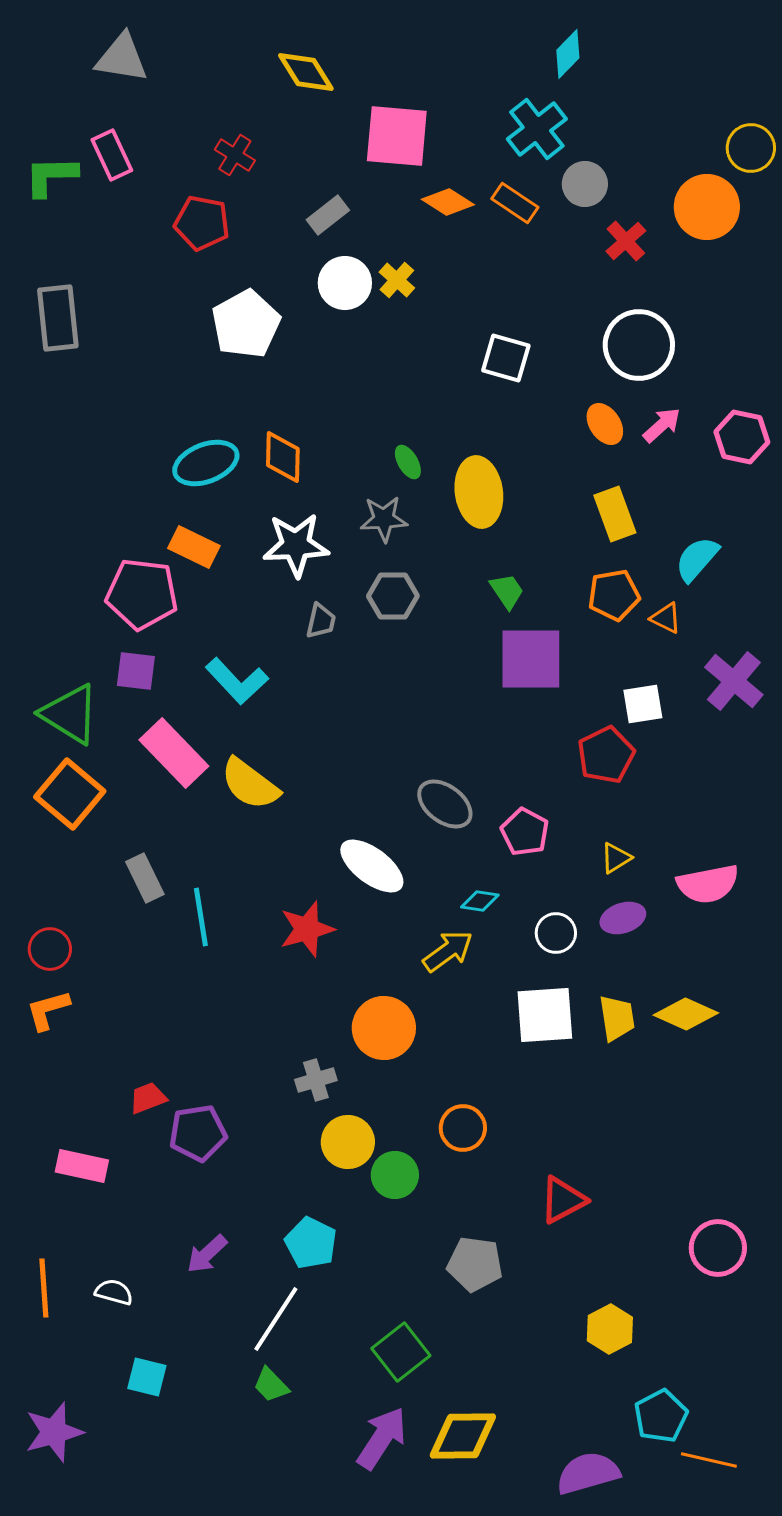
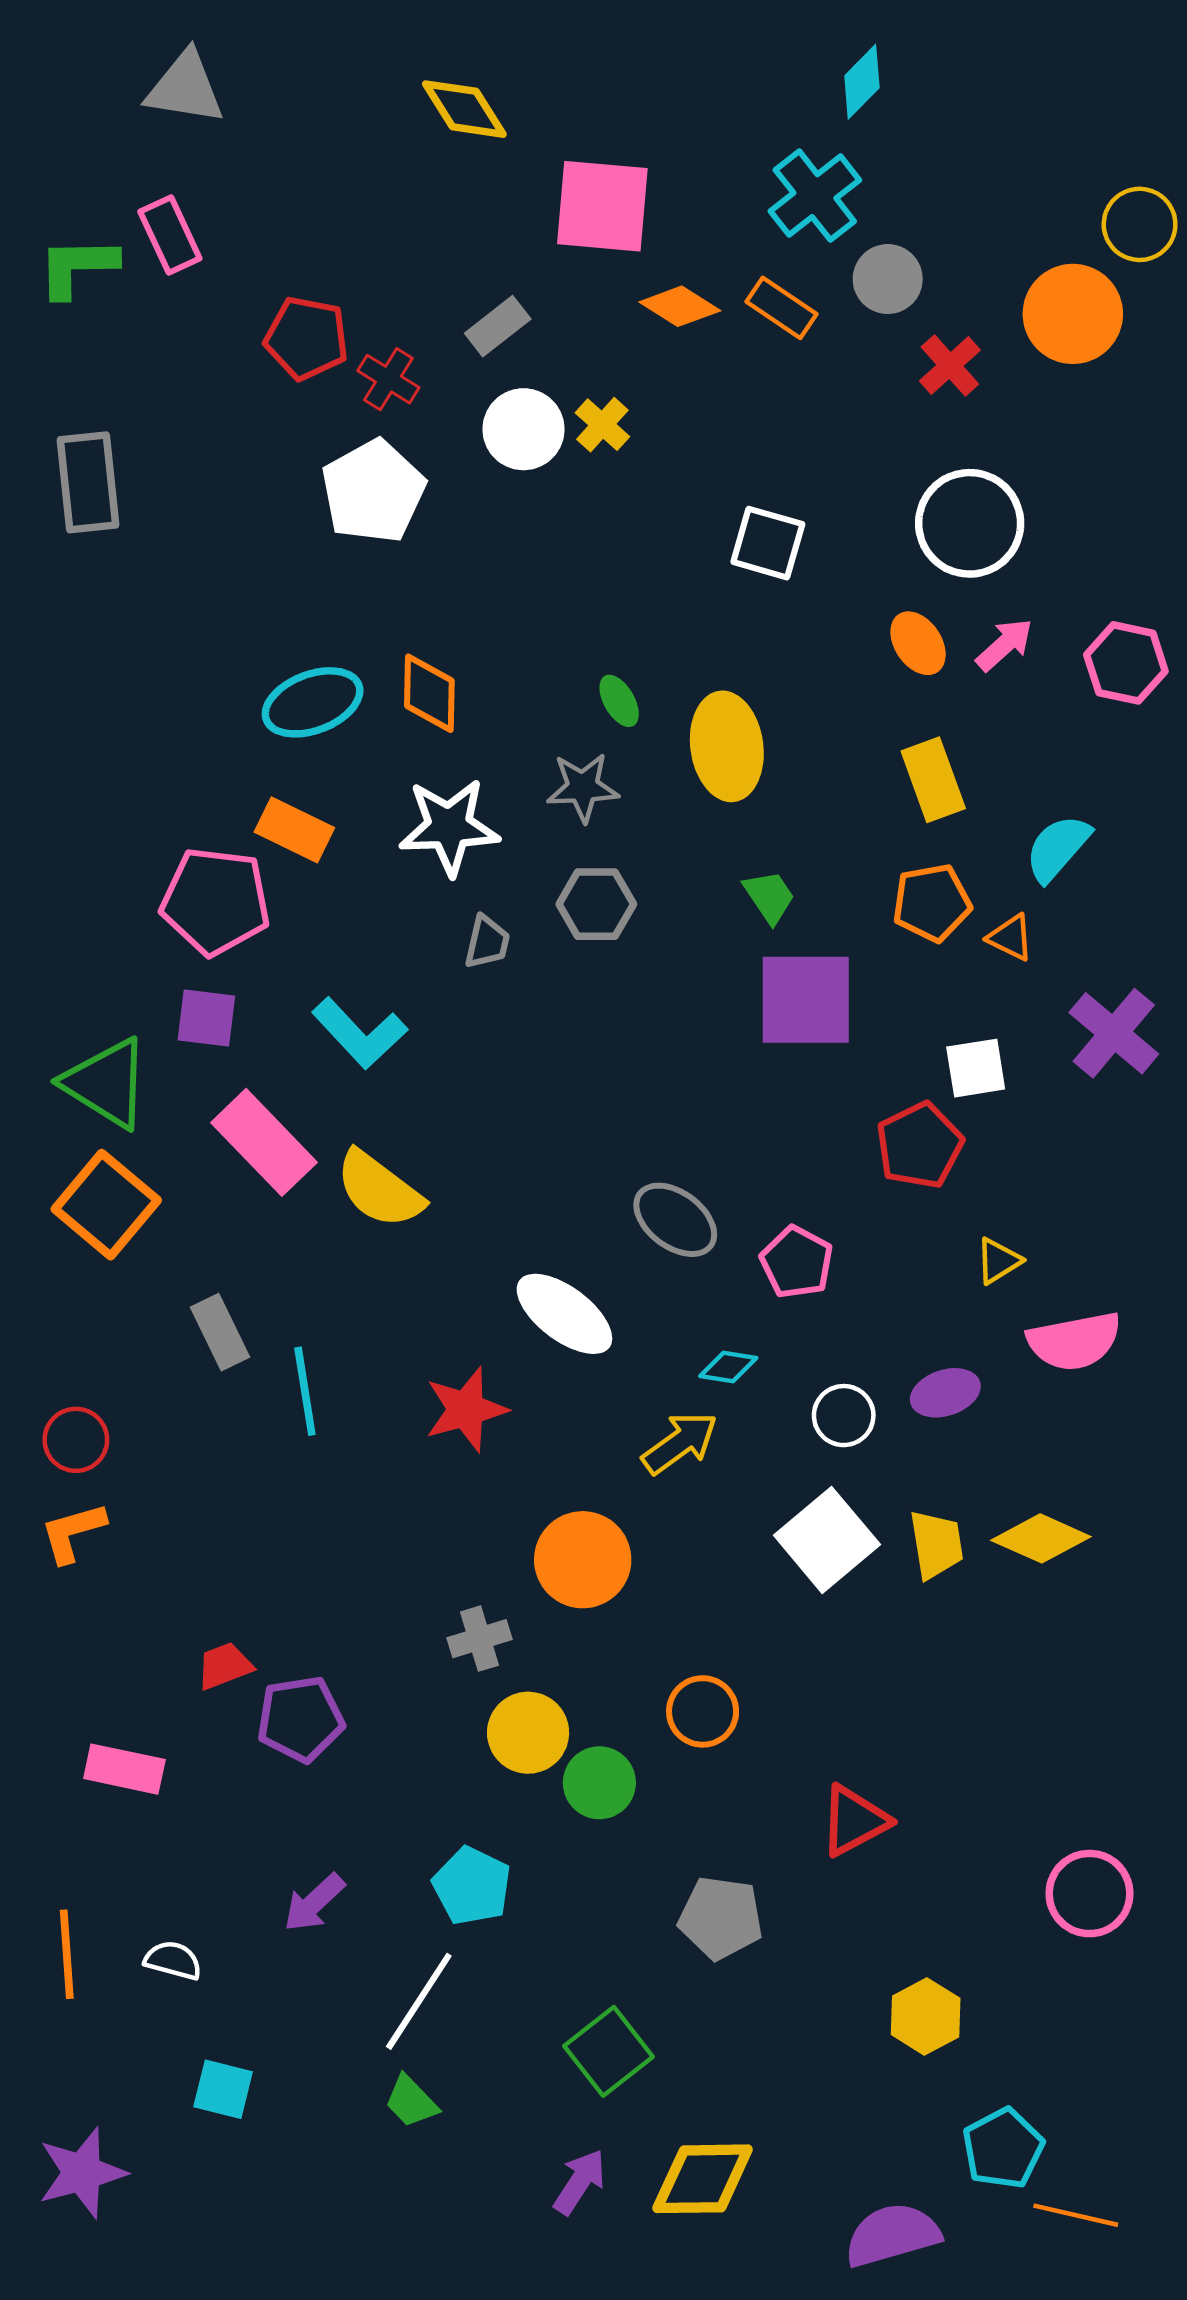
red cross: (235, 155) -> (388, 379), moved
yellow triangle: (616, 858) -> (998, 1261), moved
white square: (545, 1015) -> (827, 1540), turned -36
purple arrow: (382, 1438) -> (580, 2182), size x0.7

